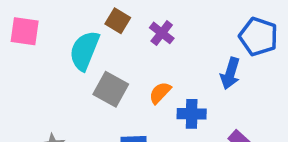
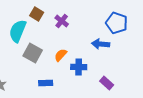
blue arrow: (230, 73) -> (101, 44), turned 78

